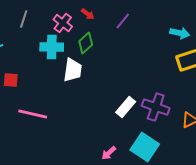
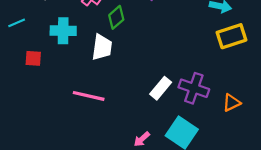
cyan cross: (52, 47) -> (63, 31), moved
pink line: (33, 114) -> (89, 96), moved

